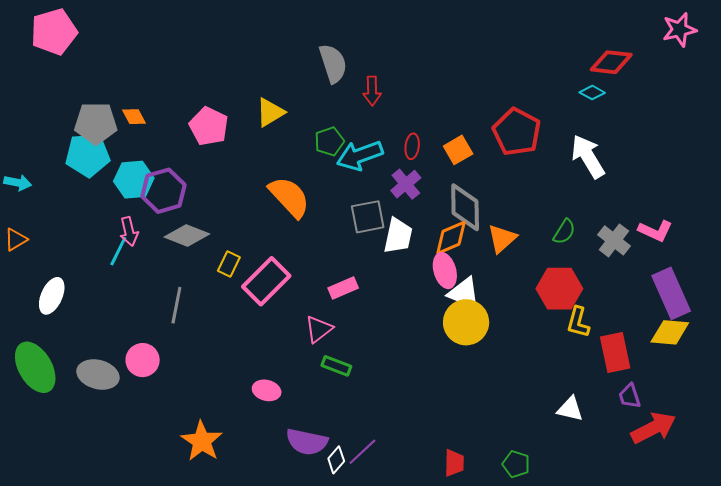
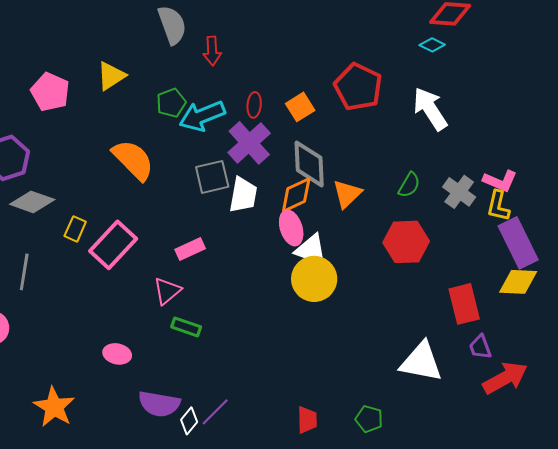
purple cross: (406, 184) -> (249, 143), size x1.4
yellow L-shape: (578, 322) -> (498, 206), moved
white triangle: (570, 409) -> (421, 362), size x1.6

